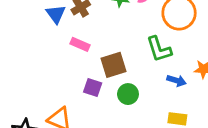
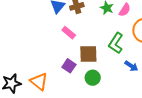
green L-shape: (159, 49) -> (116, 43), moved, turned 35
blue arrow: (176, 81) -> (131, 66), moved

